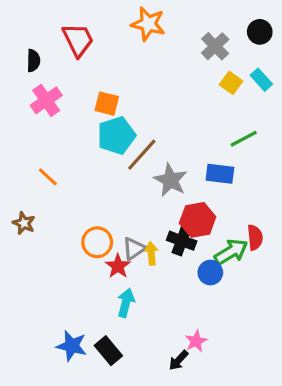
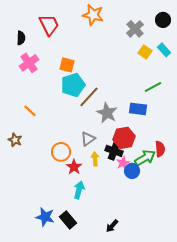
gray triangle: (134, 249) -> (88, 139), moved
pink star: (196, 341) -> (123, 163), moved

